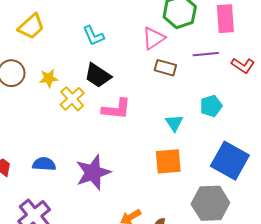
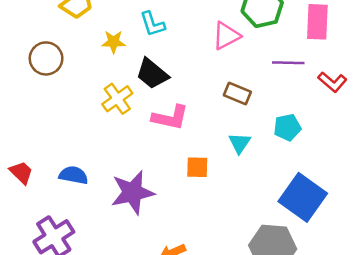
brown rectangle: (165, 68) -> (237, 94), moved
yellow star: (49, 78) -> (114, 42), moved
orange square: (168, 161) -> (197, 167), moved, size x0.7

